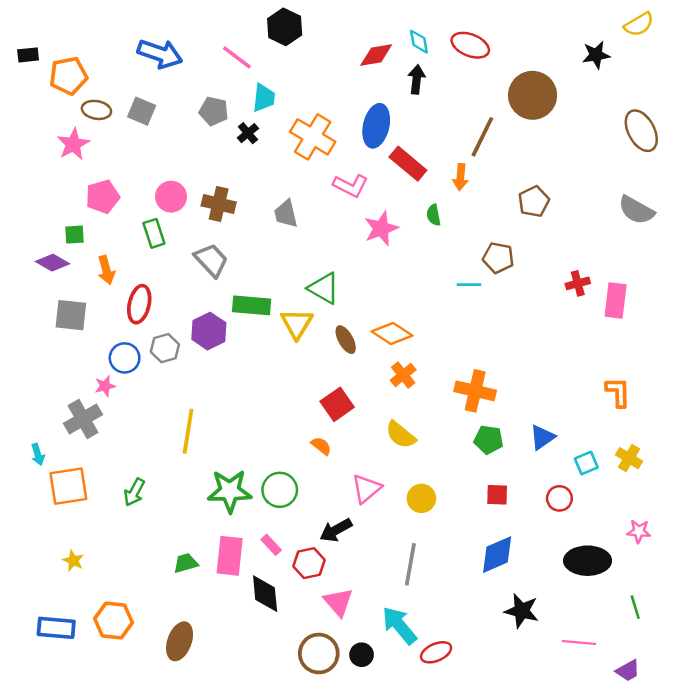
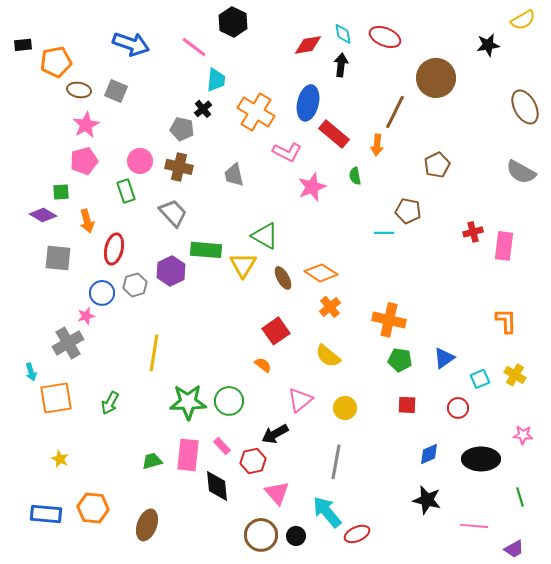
gray pentagon: (214, 111) -> (182, 129), moved
pink star: (73, 144) -> (86, 125), moved
blue diamond: (497, 555) -> (429, 454), moved, size x0.7

